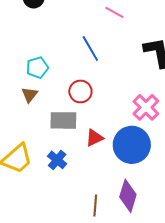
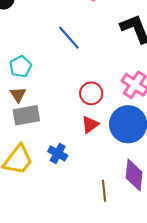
red circle: (80, 91) -> (91, 93), moved
gray rectangle: (63, 120) -> (26, 115), moved

